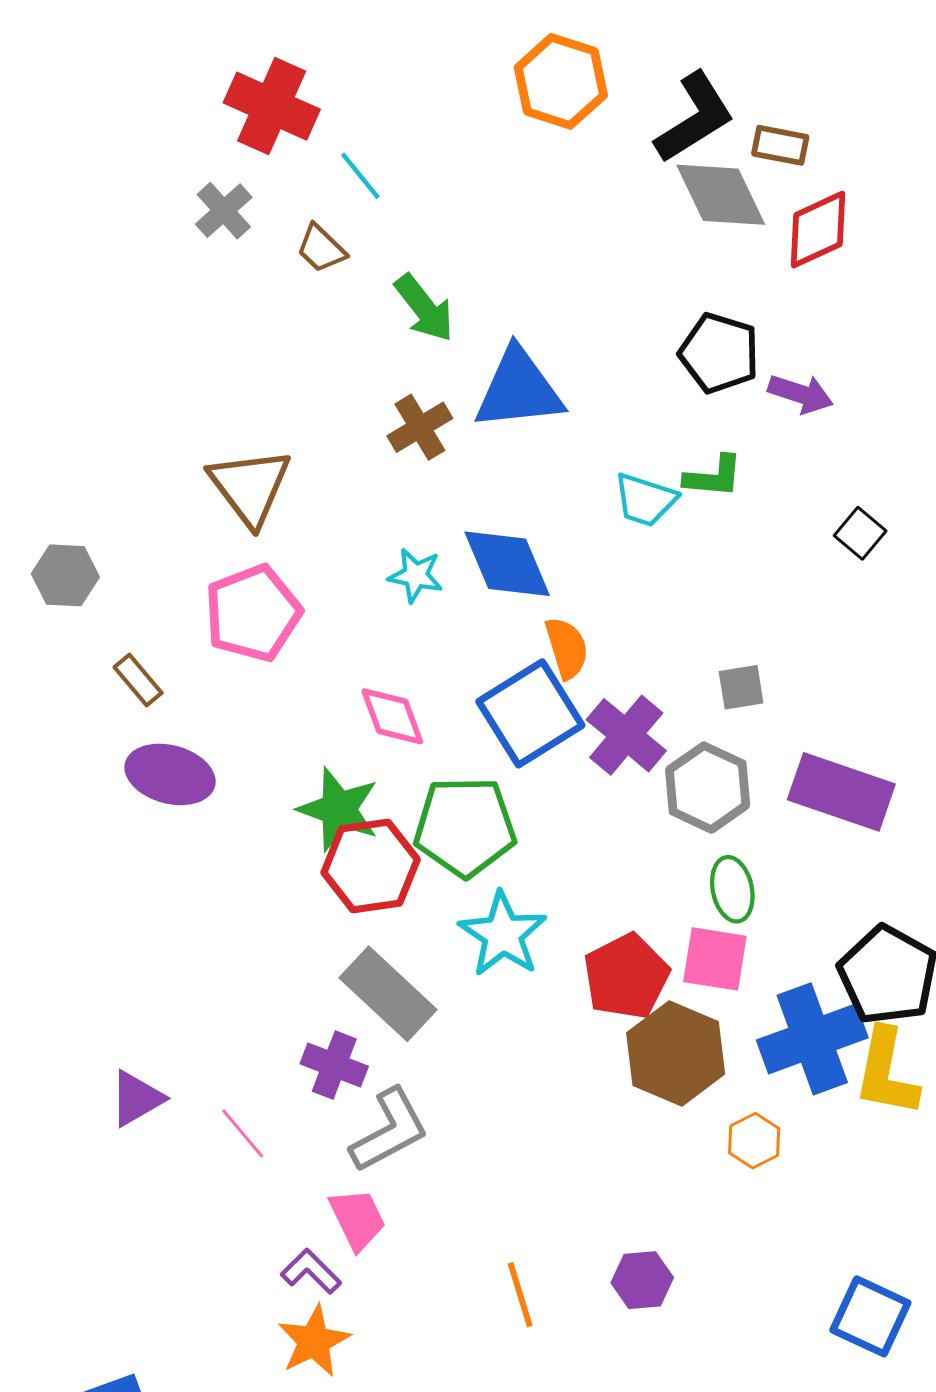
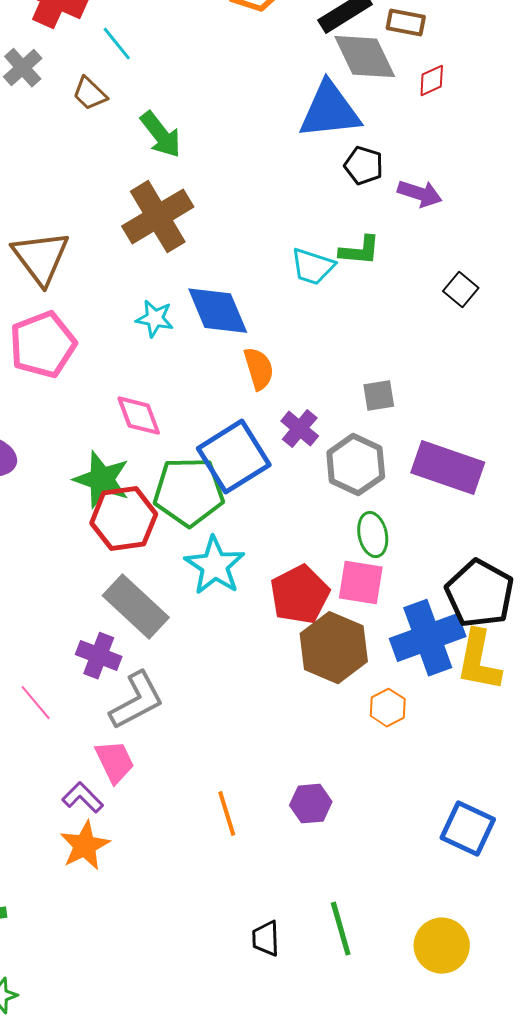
red diamond: (818, 230) -> (432, 81), size x0.6
black pentagon: (719, 353) -> (364, 166), size x0.7
blue triangle: (519, 389) -> (330, 111), moved
brown cross: (420, 427) -> (158, 217), size x1.6
blue square: (530, 713) -> (234, 457), moved
purple cross: (626, 735) -> (300, 429), size x0.7

